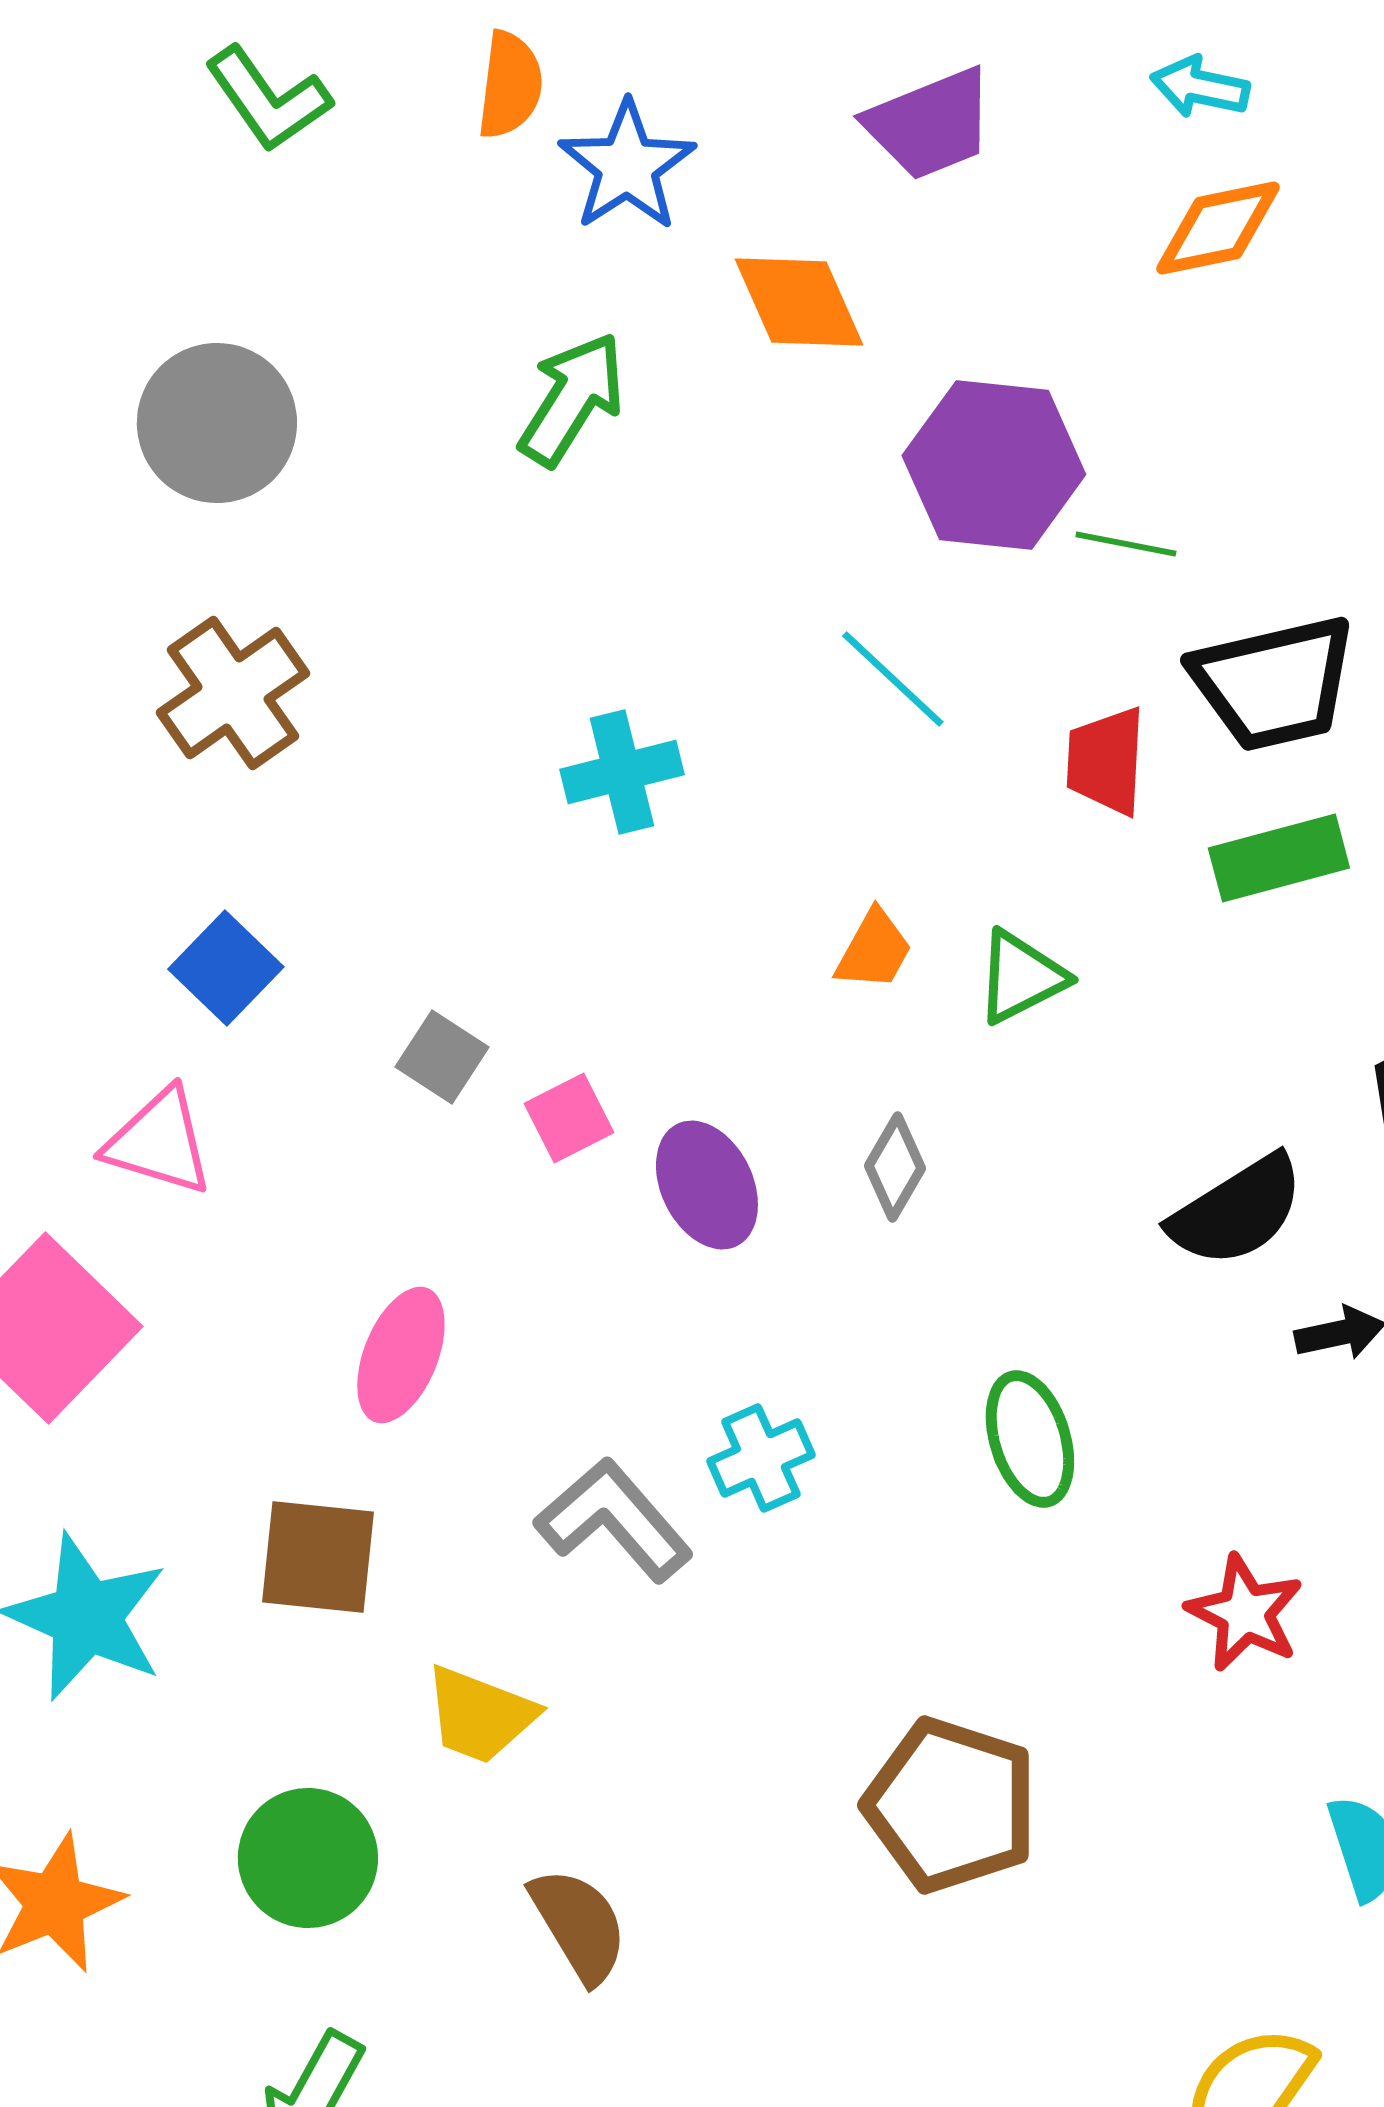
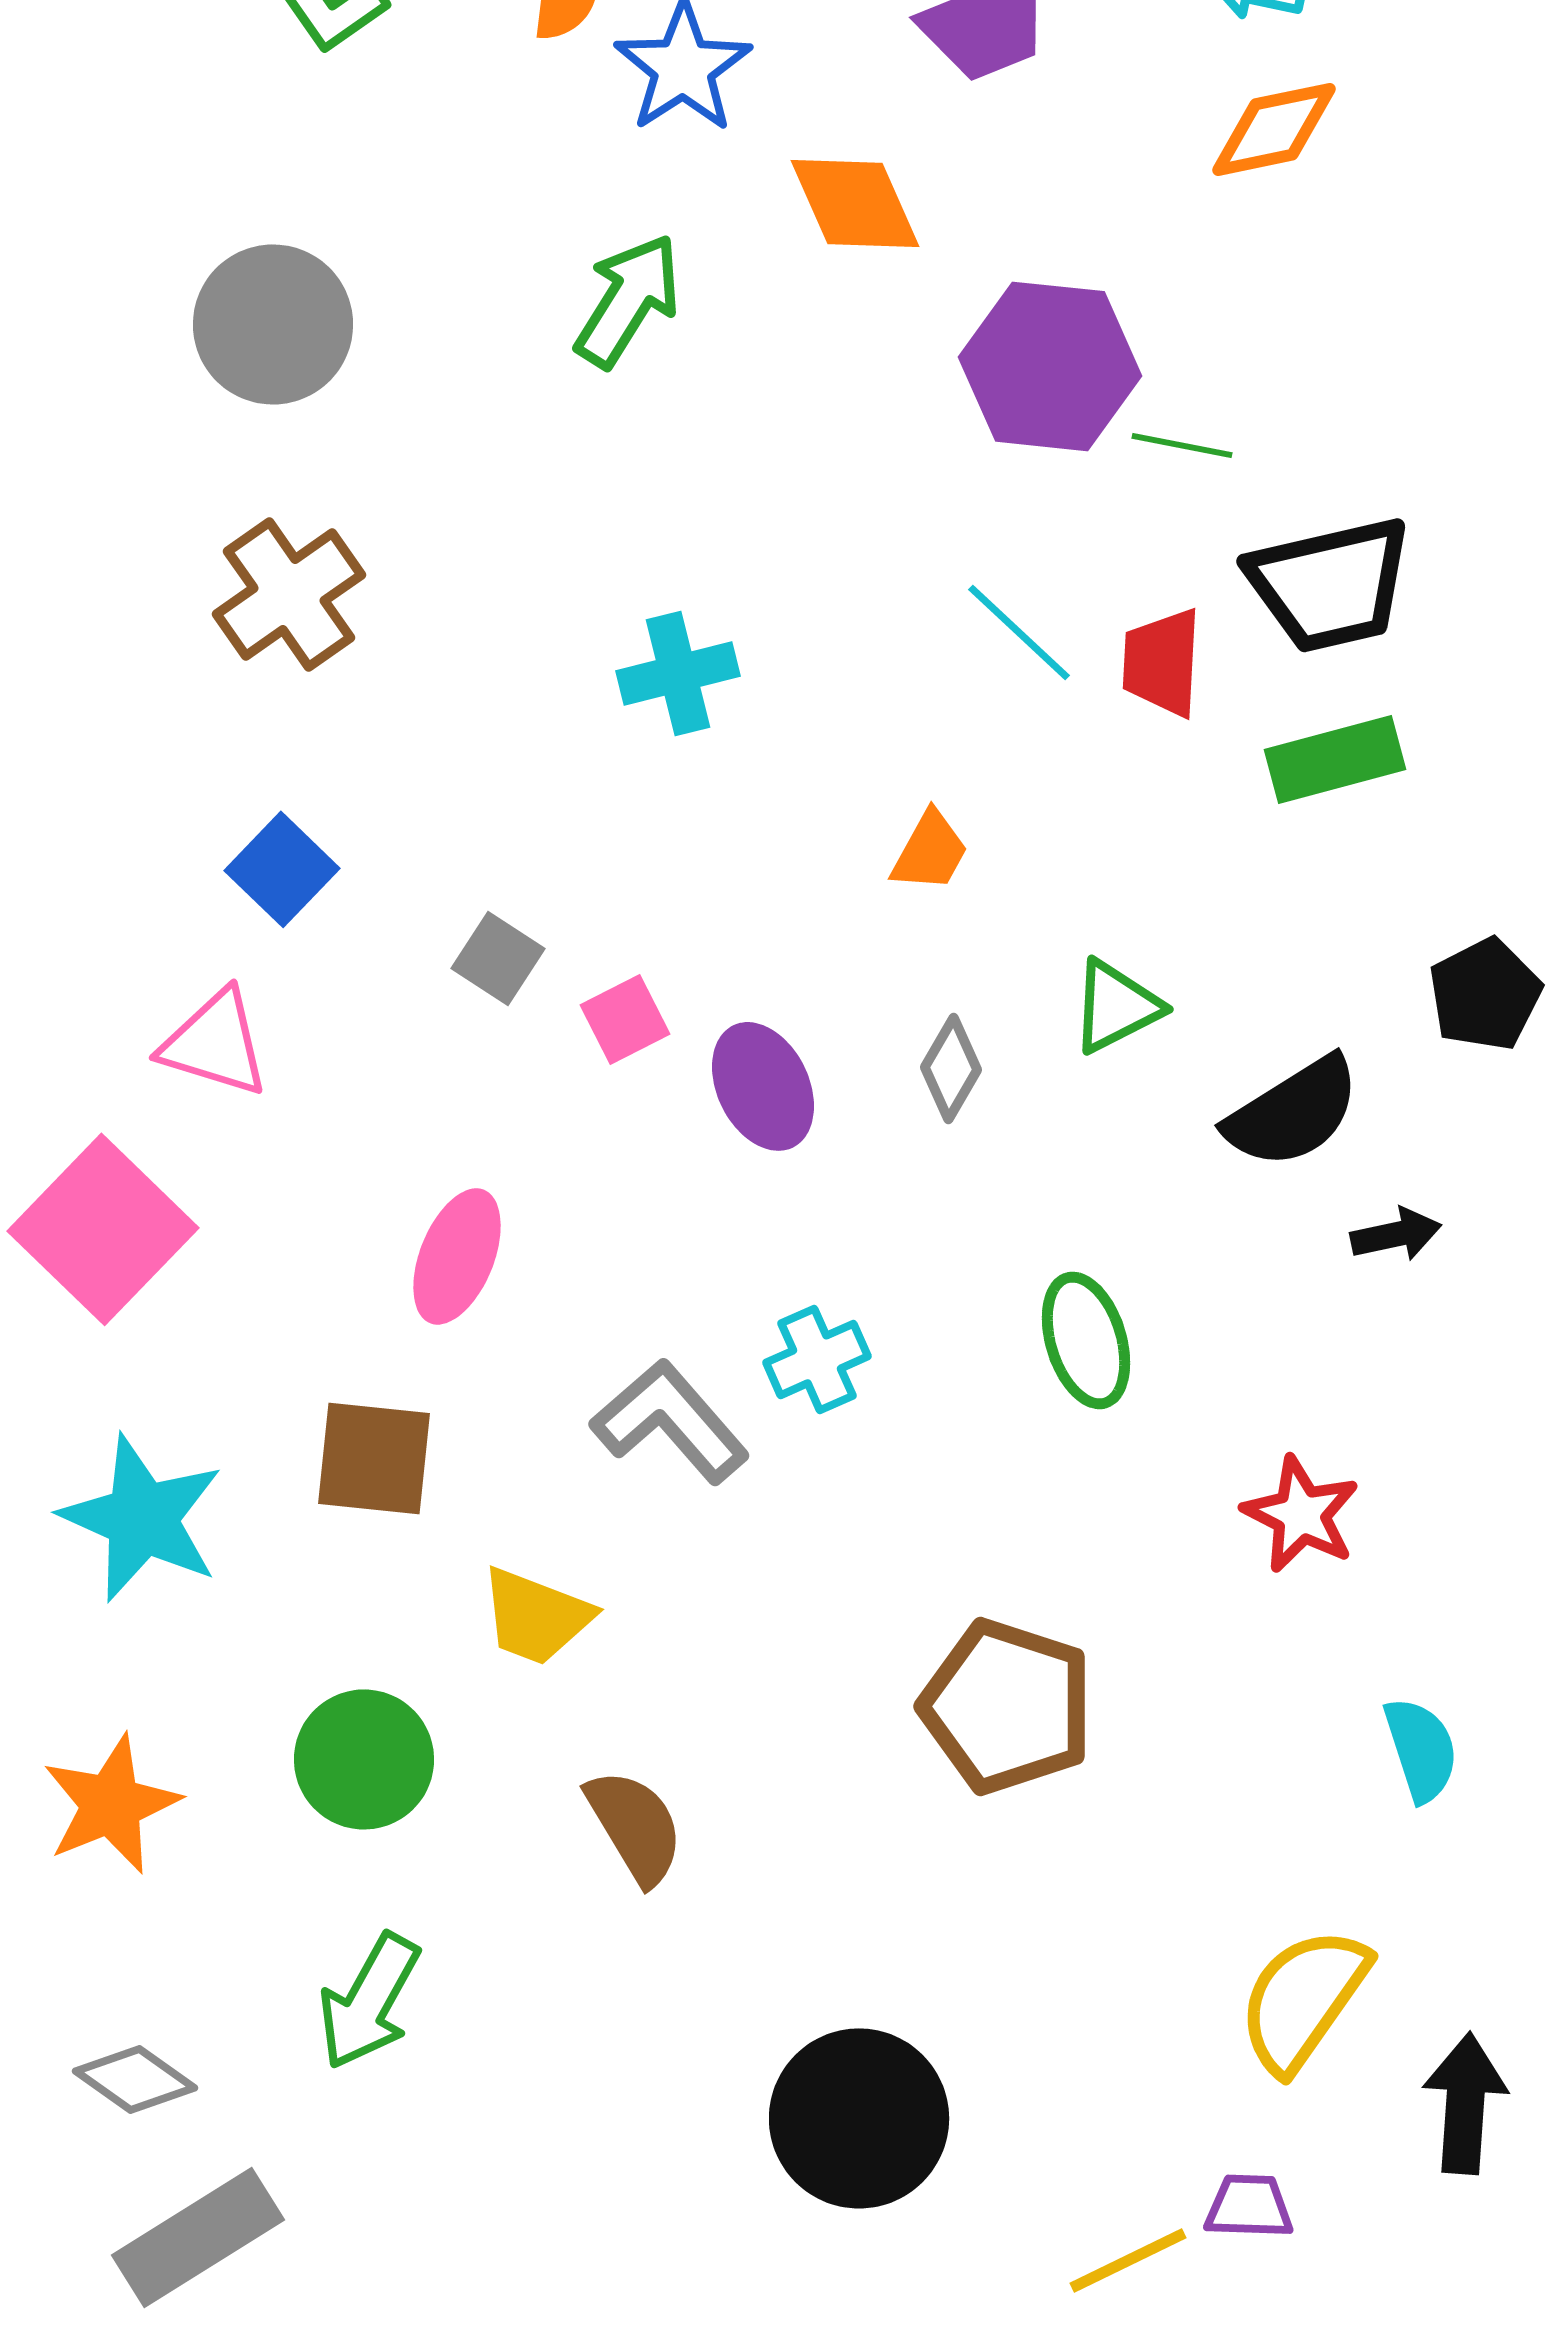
cyan line: (893, 679) -> (1019, 632), moved
green triangle: (1021, 977) -> (1116, 1006), moved

